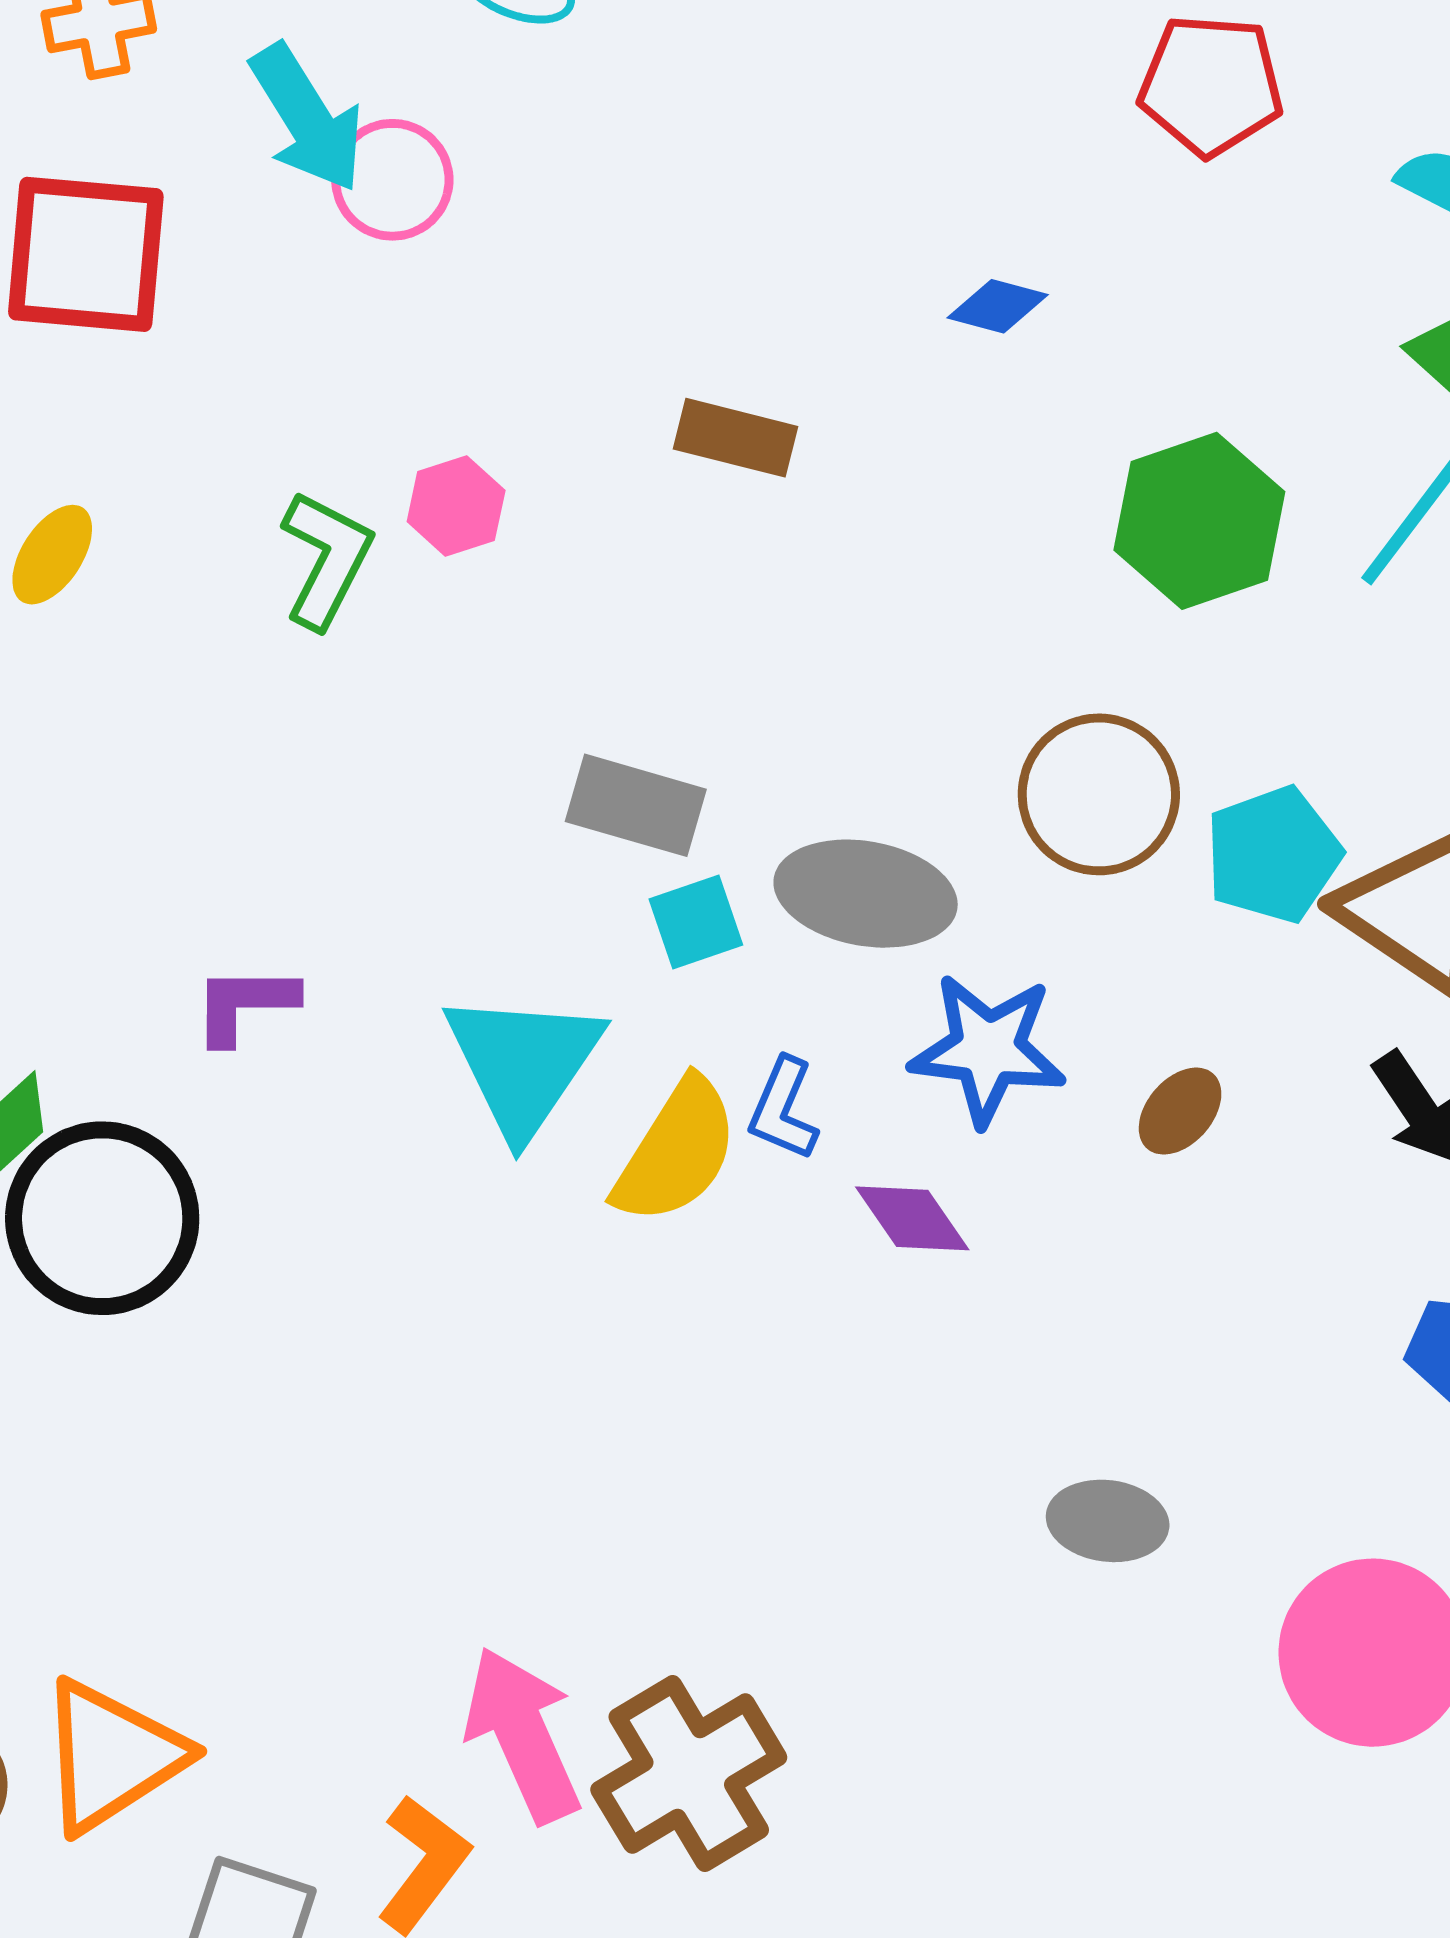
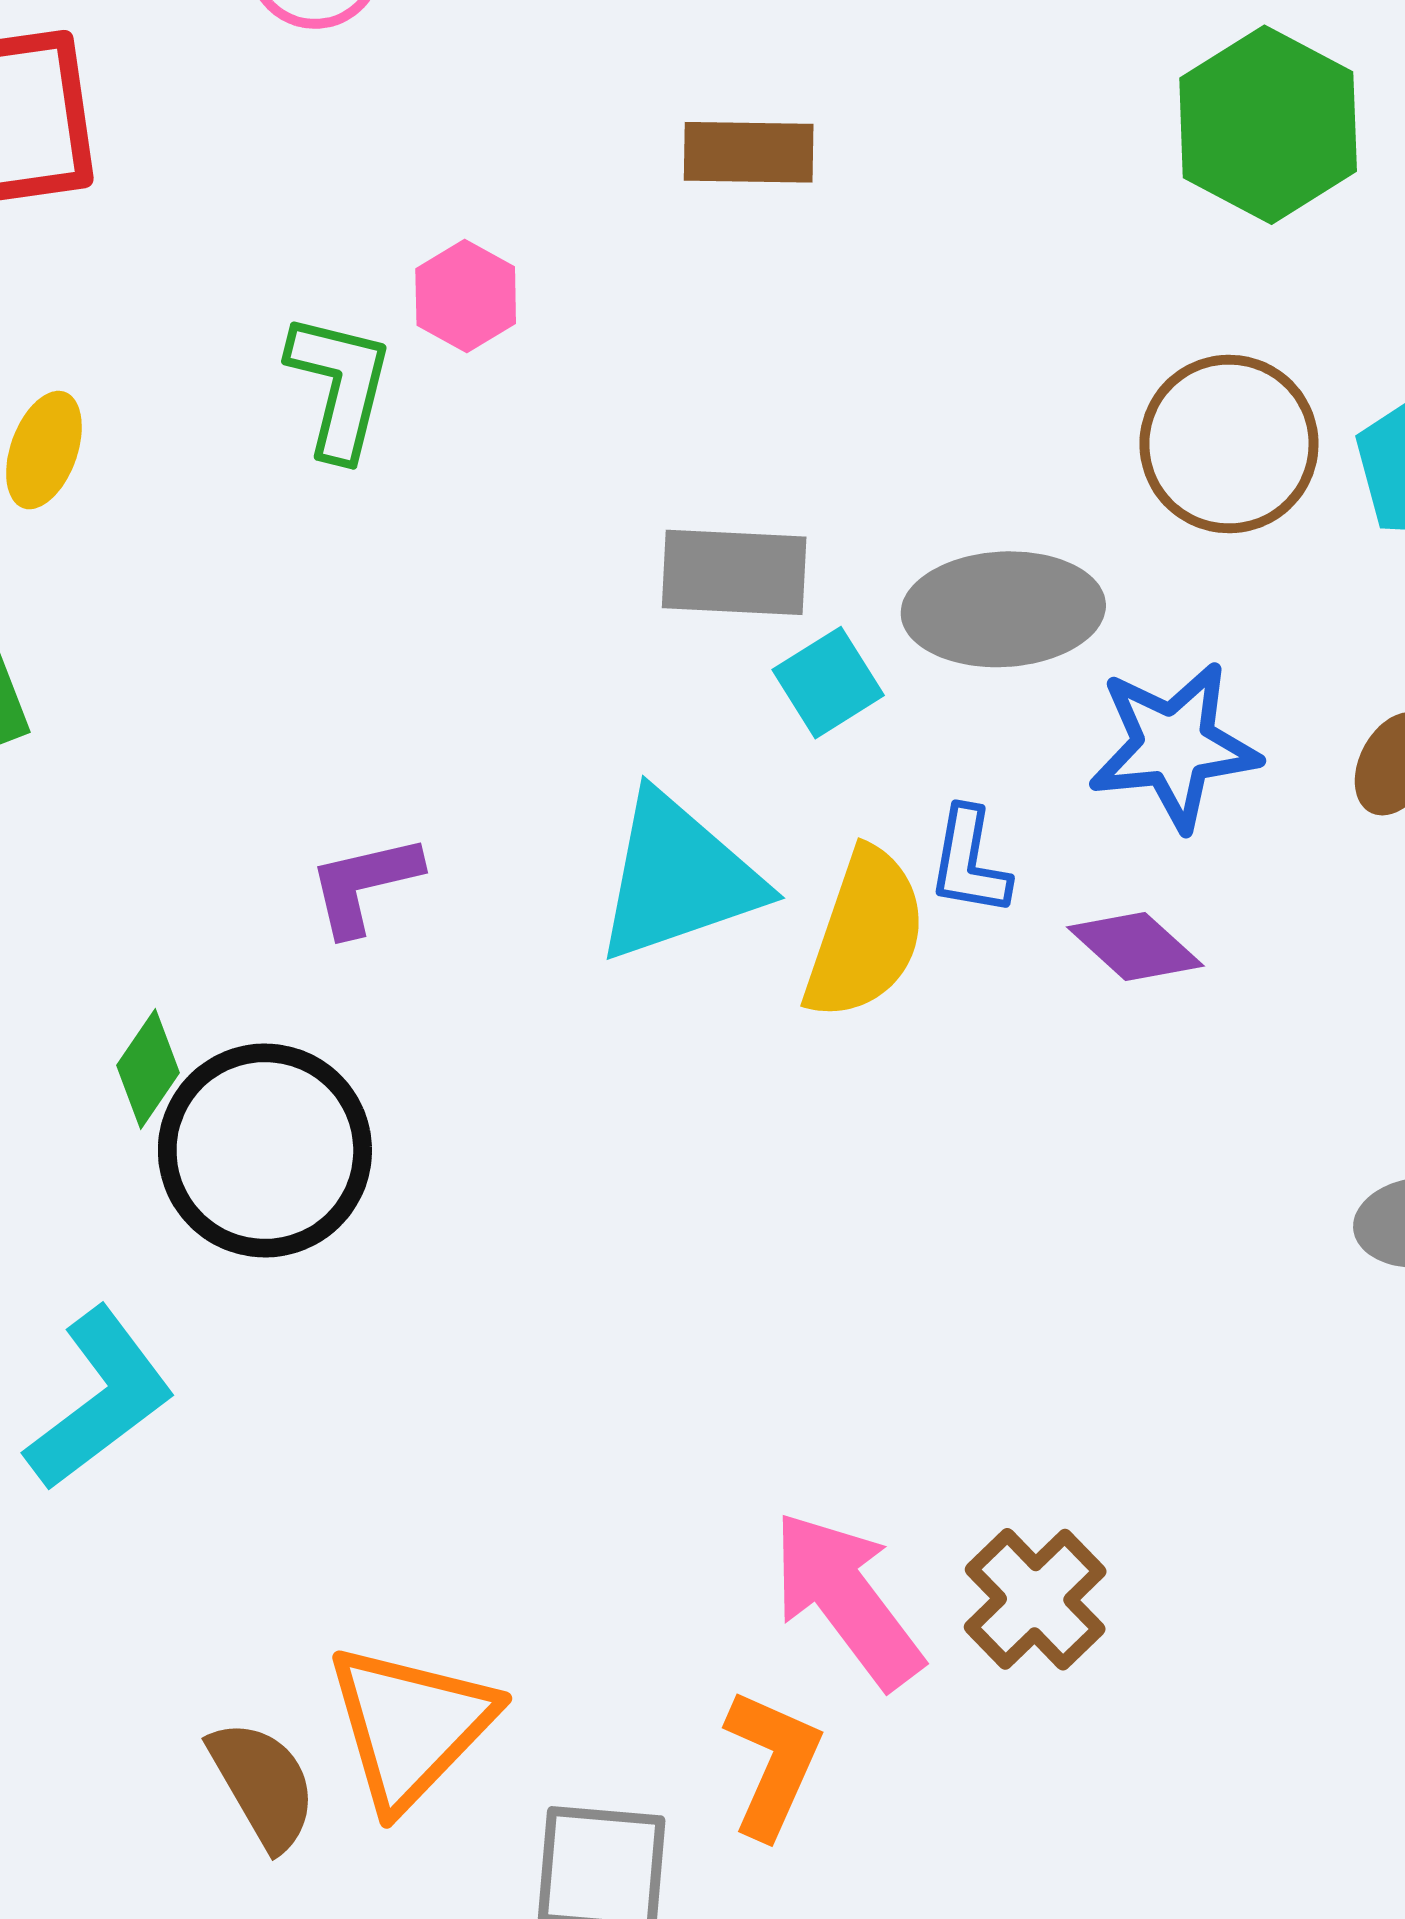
cyan triangle: (523, 1063) -> (678, 878), turned 50
brown cross: (689, 1773) -> (1035, 1599), size x0.7

